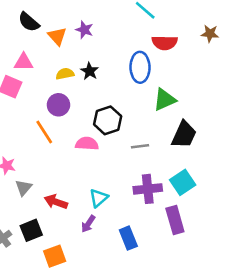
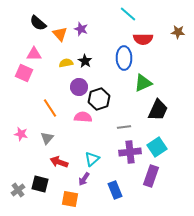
purple circle: (58, 105) -> (79, 87), moved
gray line: (140, 146) -> (124, 127), moved
gray triangle: (24, 188) -> (47, 138), moved
purple rectangle: (175, 220) -> (151, 176), turned 35
black square: (31, 230) -> (40, 184), turned 36
orange square: (55, 256) -> (70, 199), moved, turned 30

